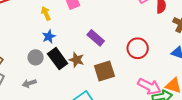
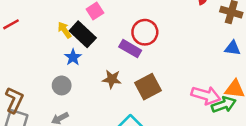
red circle: (138, 48) -> (145, 32), moved
black rectangle: (58, 59) -> (83, 34), moved

